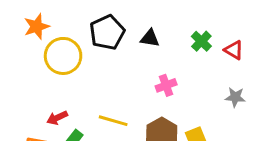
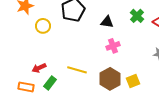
black triangle: (150, 38) -> (107, 22), moved
yellow circle: (63, 56) -> (43, 26), size x0.6

